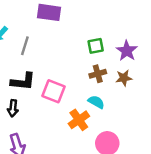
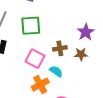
green square: (96, 46) -> (31, 26), moved, size x1.5
pink square: (53, 91) -> (35, 59), moved

